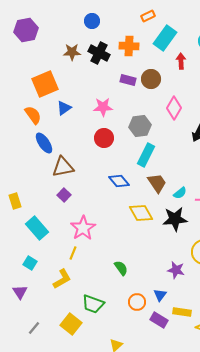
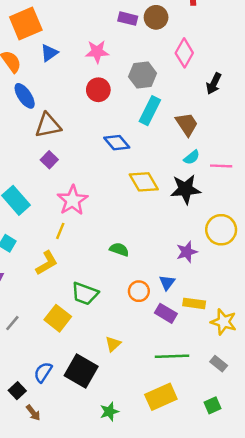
brown trapezoid: (157, 183) -> (187, 124), moved
green semicircle: (121, 268) -> (119, 249), turned -35
purple star: (176, 270) -> (187, 252), turned -30

